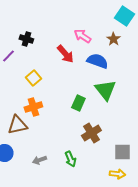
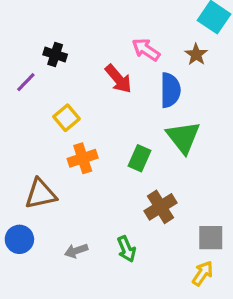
blue semicircle: (97, 61) -> (170, 90), turned 70
orange cross: (33, 107) -> (83, 158), moved
yellow arrow: (117, 174) -> (203, 273), turned -63

